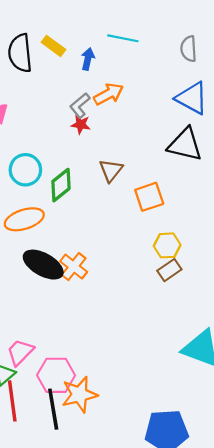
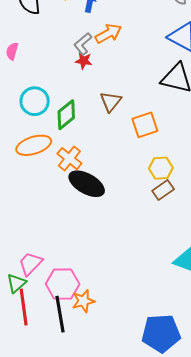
black ellipse: (43, 265) -> (87, 184), moved
orange cross: (74, 267) -> (69, 159), moved
orange star: (79, 394) -> (83, 301), size x0.7

